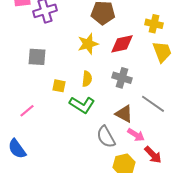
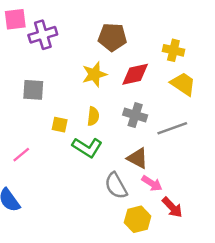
yellow trapezoid: (162, 52) -> (183, 84), turned -35
gray line: (153, 104) -> (172, 128), moved, turned -55

